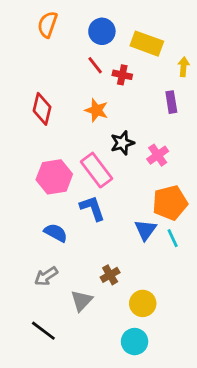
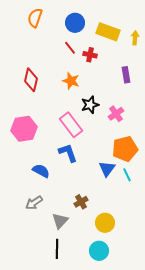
yellow arrow: (184, 67) -> (135, 38), moved
pink hexagon: (54, 177) -> (24, 129), moved
black line: (43, 331) -> (57, 249), moved, turned 54

